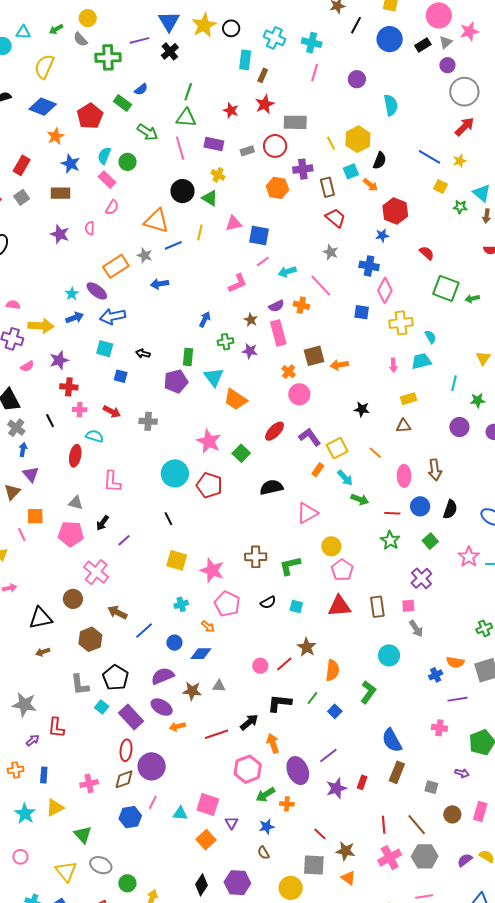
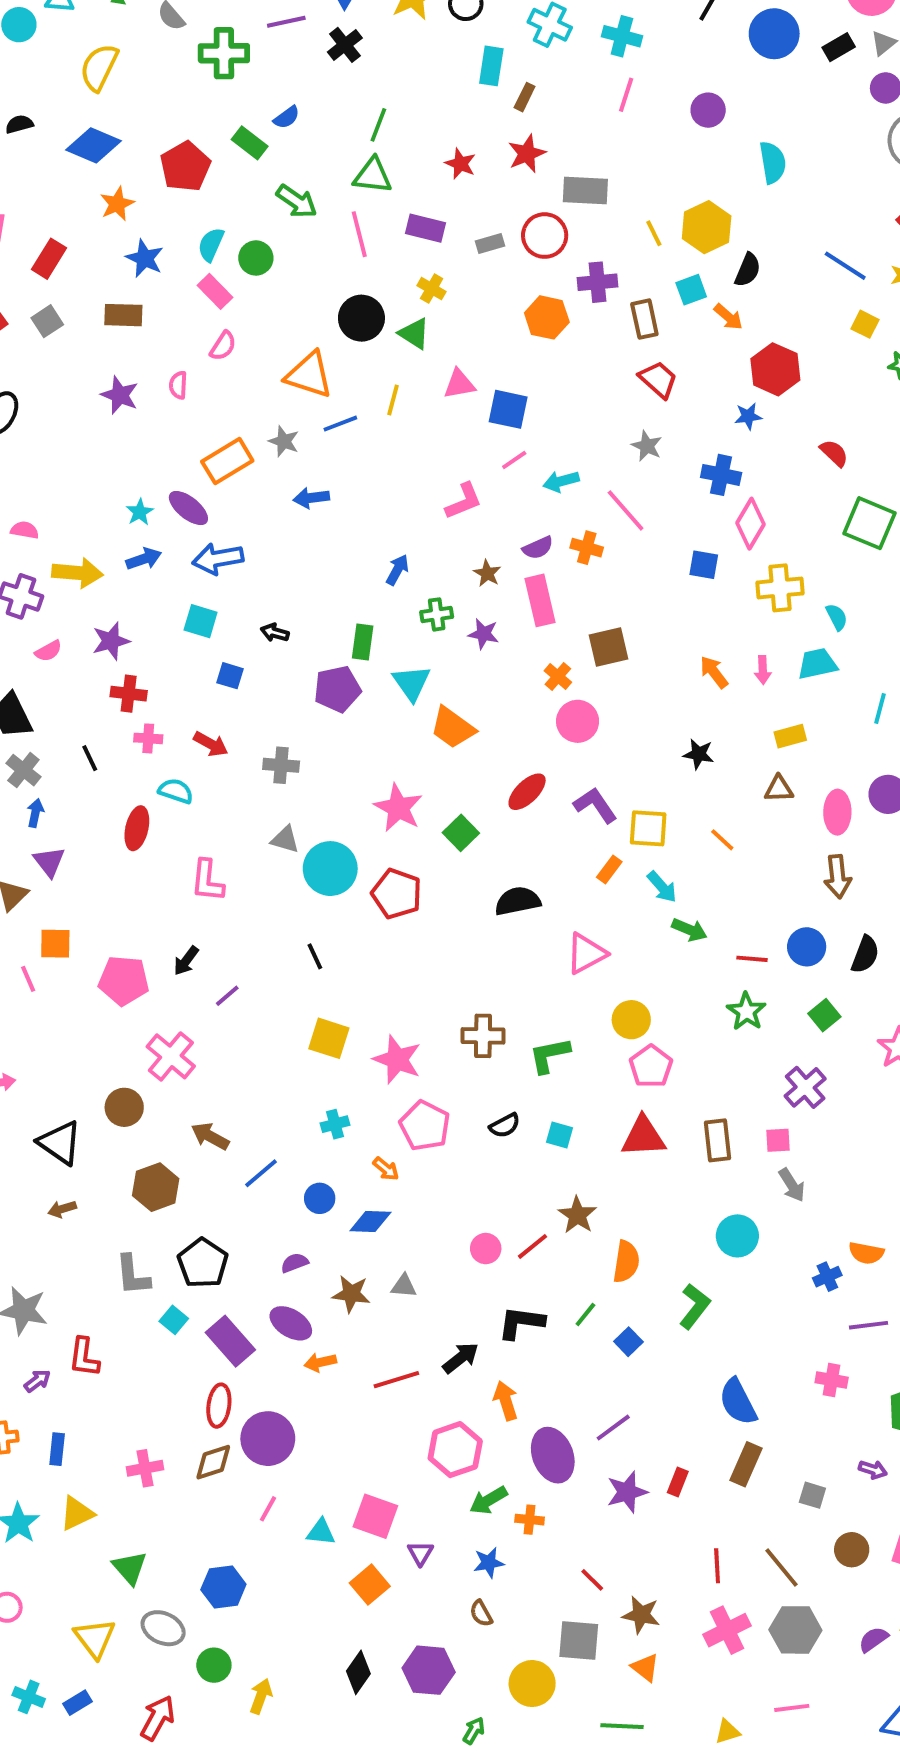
orange arrow: (339, 365) -> (714, 672), moved, turned 60
yellow square: (337, 448) -> (648, 828), turned 30
pink ellipse: (404, 476) -> (837, 812), moved
gray triangle: (76, 503) -> (285, 839), moved
black triangle: (41, 618) -> (60, 1143), turned 45
purple semicircle: (163, 676) -> (294, 1263), size x0.6
blue hexagon: (130, 817) -> (223, 1587), moved

